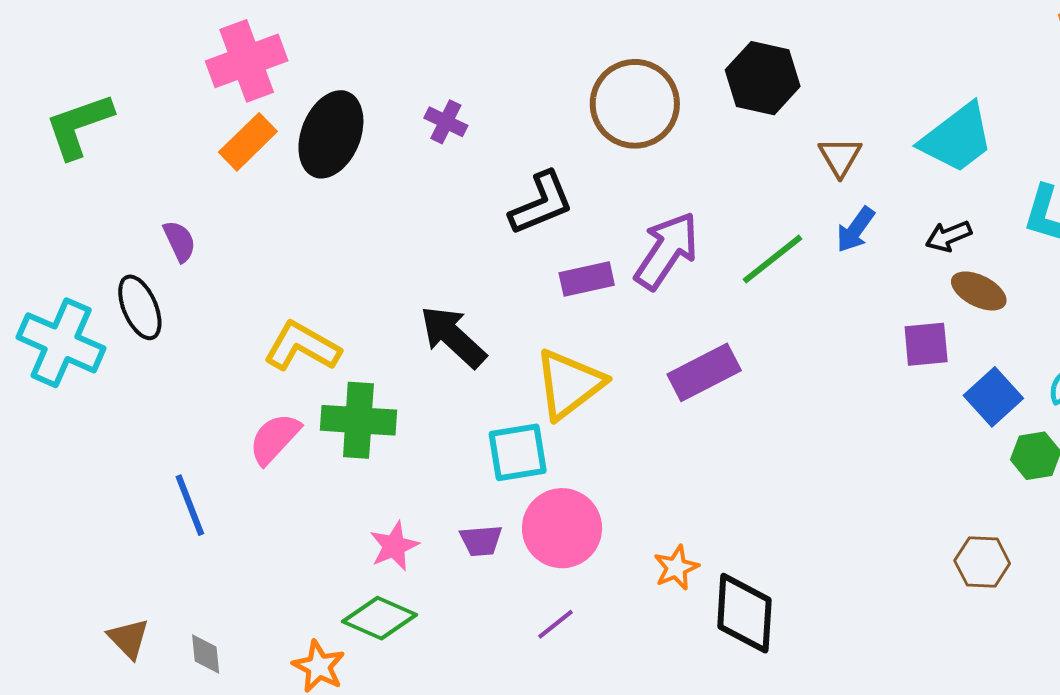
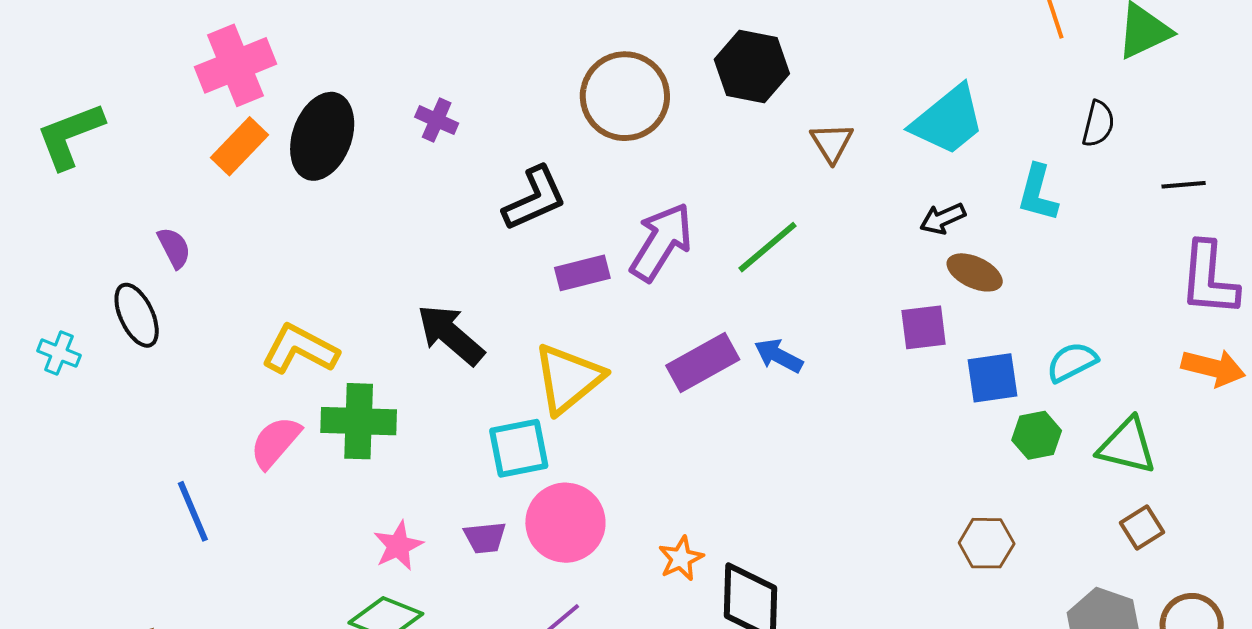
blue arrow: (855, 230) -> (779, 356), moved, turned 84
cyan cross: (61, 343) -> (59, 353), size x0.5
blue square: (993, 397) -> (992, 378), turned 36

